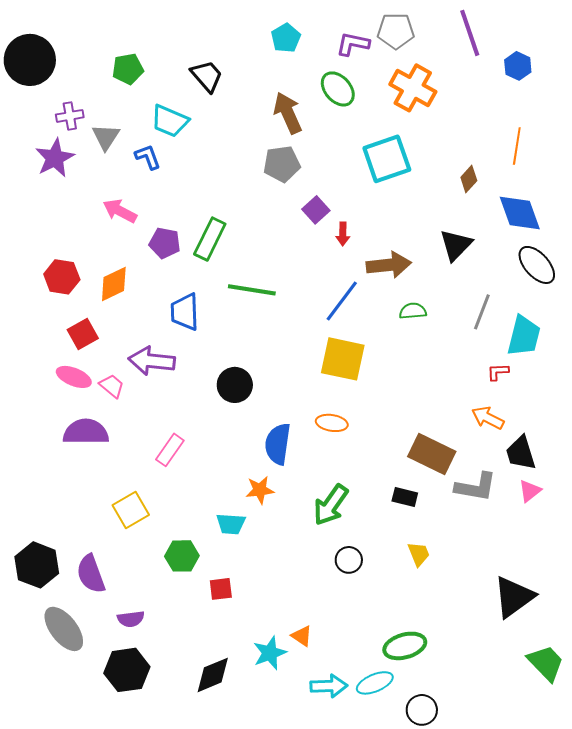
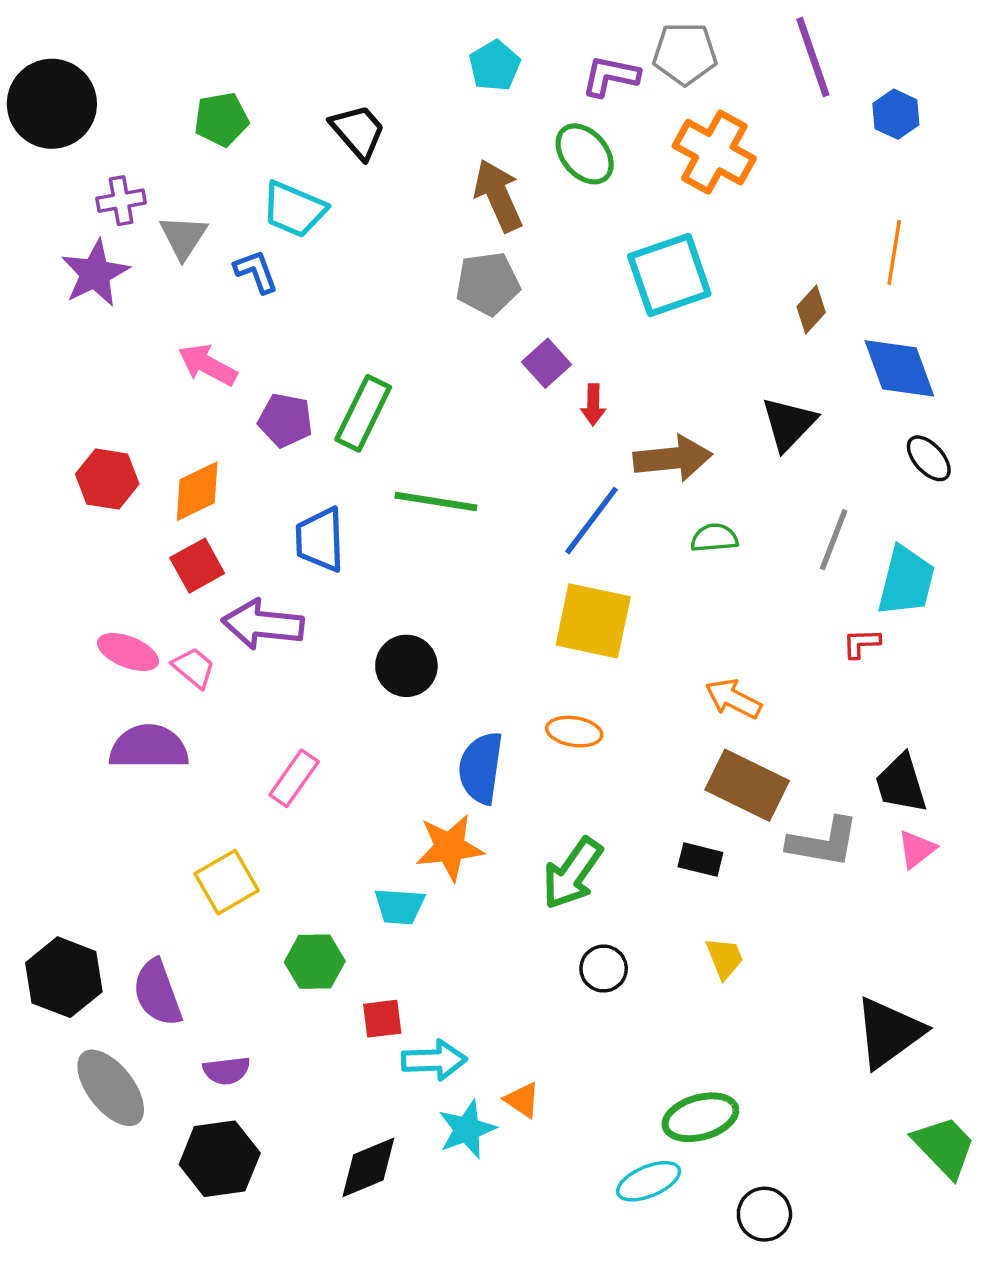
black ellipse: (537, 265) -> (929, 458), size x0.7
red square: (83, 334) -> (197, 566), moved
orange arrow: (488, 418) -> (733, 699), moved
orange star: (260, 490) -> (450, 847), size x1.4
cyan arrow: (329, 686) -> (434, 1060), moved
black circle: (422, 710) -> (764, 1214), moved

